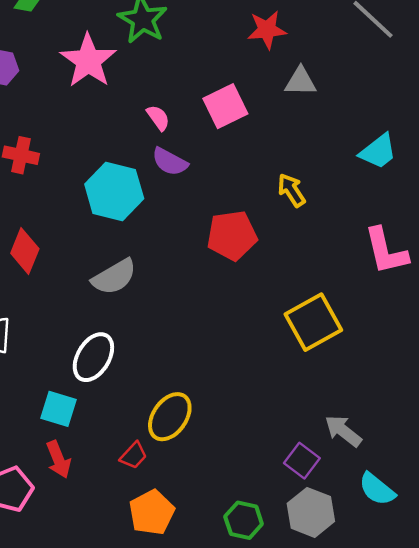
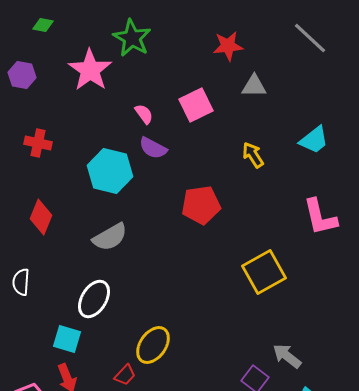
yellow arrow: (291, 190) -> (253, 155), moved

